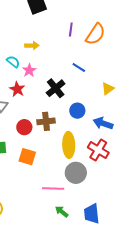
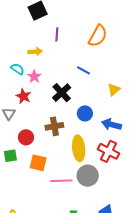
purple line: (71, 29) -> (57, 34), moved
red circle: (24, 127) -> (26, 137), moved
pink line: (53, 189) -> (61, 181), moved

